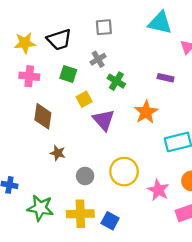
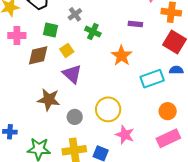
brown diamond: (43, 116) -> (38, 55), moved, turned 75
purple triangle: (104, 120) -> (72, 74), moved
brown star: (58, 153) -> (49, 100), size x1.6
pink star: (158, 190) -> (125, 135), moved

